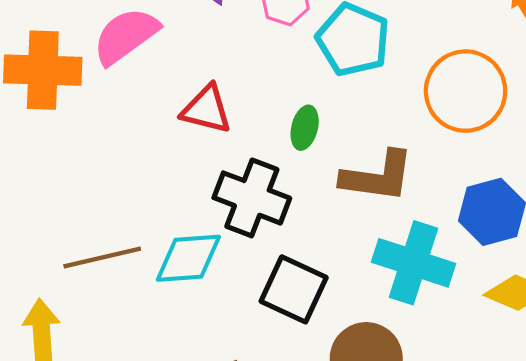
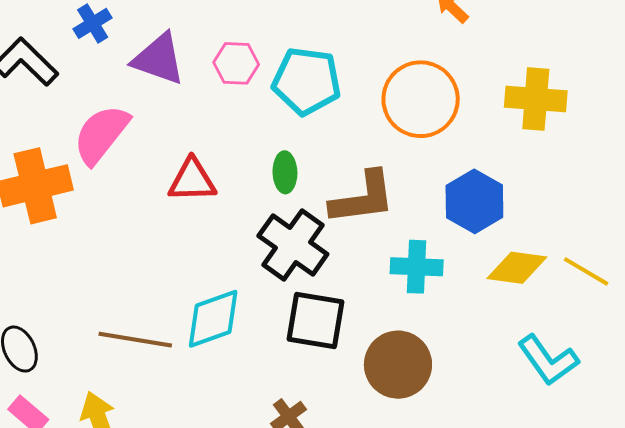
black cross: (252, 198) -> (293, 245), moved, turned 30
brown line: (102, 258) -> (135, 340), turned 38
cyan cross: (413, 263) -> (417, 267), size x0.7

